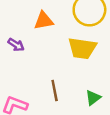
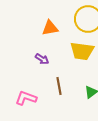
purple arrow: (16, 45) -> (42, 59), moved

